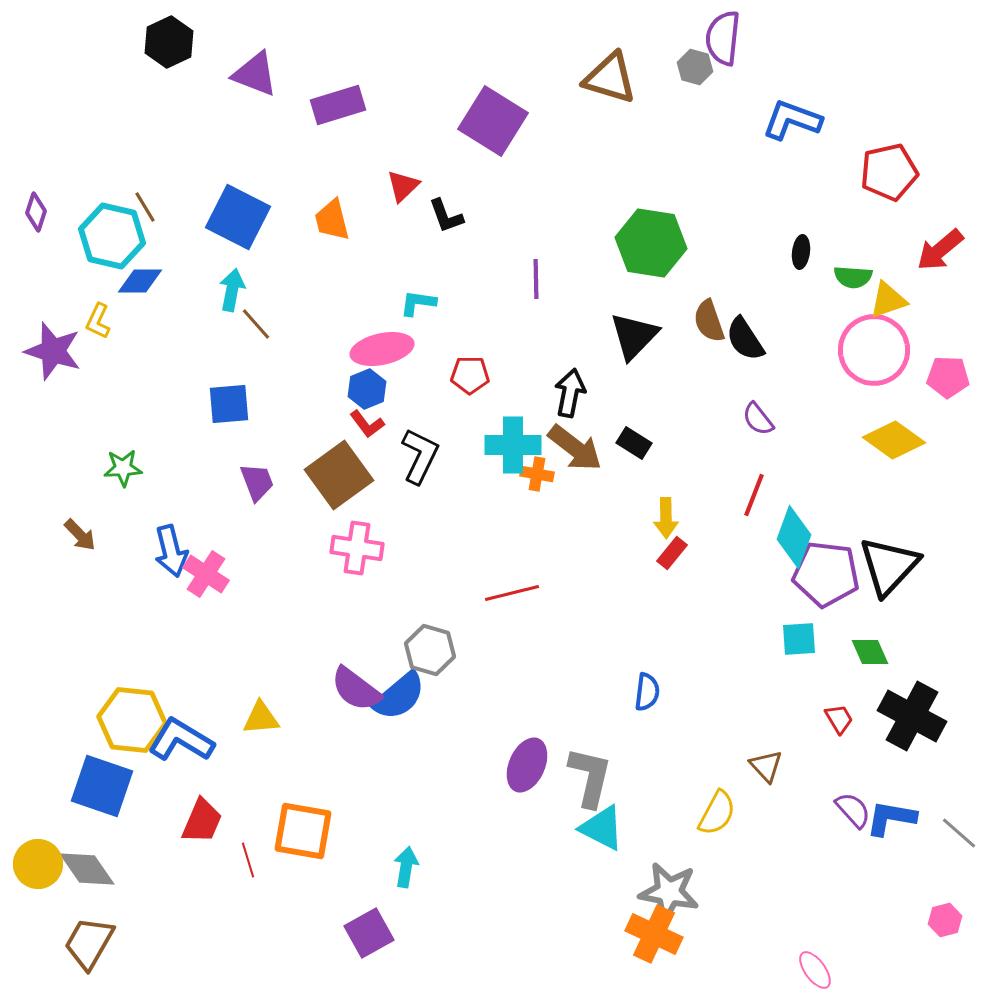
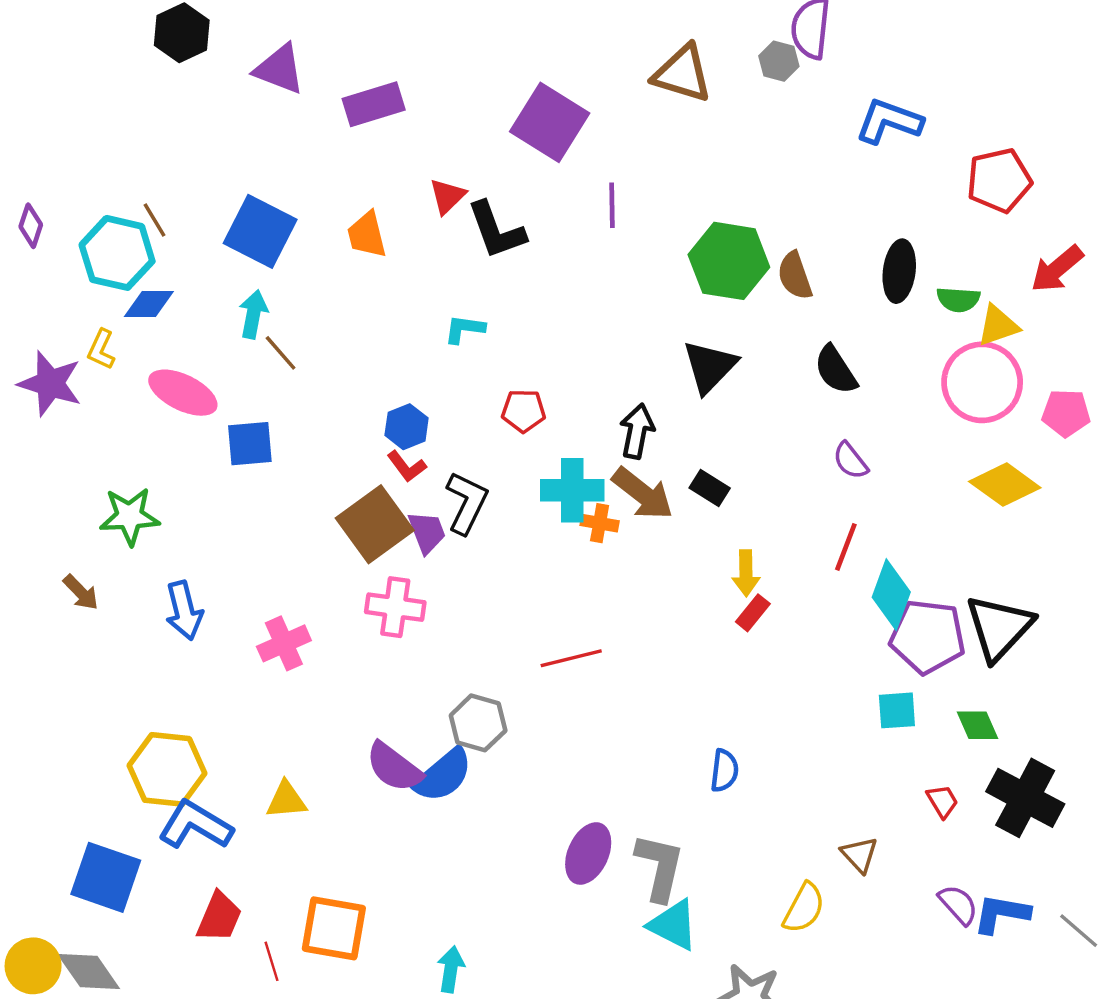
black L-shape: (446, 216) -> (496, 230), size x1.5
black ellipse: (801, 252) -> (899, 271), size x1.6
purple line: (536, 279) -> (612, 205), moved
brown semicircle: (709, 321) -> (795, 276), moved
pink ellipse: (382, 349) -> (183, 393), moved, turned 38
green star: (123, 468) -> (130, 516), size x1.4
purple trapezoid: (257, 482) -> (427, 532), moved
pink cross: (206, 574) -> (284, 643), moved, turned 33
yellow hexagon: (132, 720) -> (167, 769), moved

